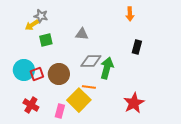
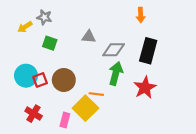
yellow arrow: (32, 25) -> (25, 27), moved
green square: (46, 40) -> (50, 43), turned 32
black rectangle: (137, 47) -> (148, 51), size x1.6
gray diamond: (91, 61) -> (114, 50), moved
red star: (134, 103) -> (145, 88), moved

